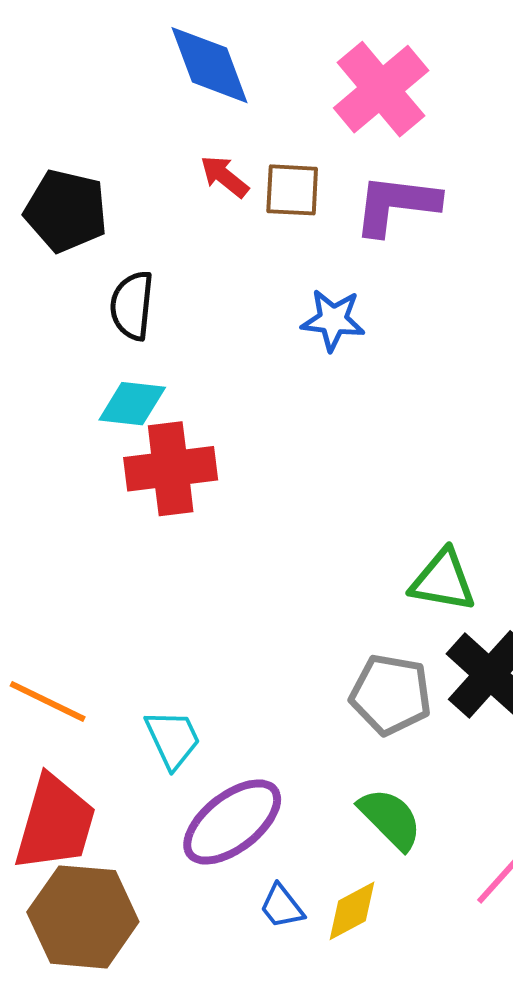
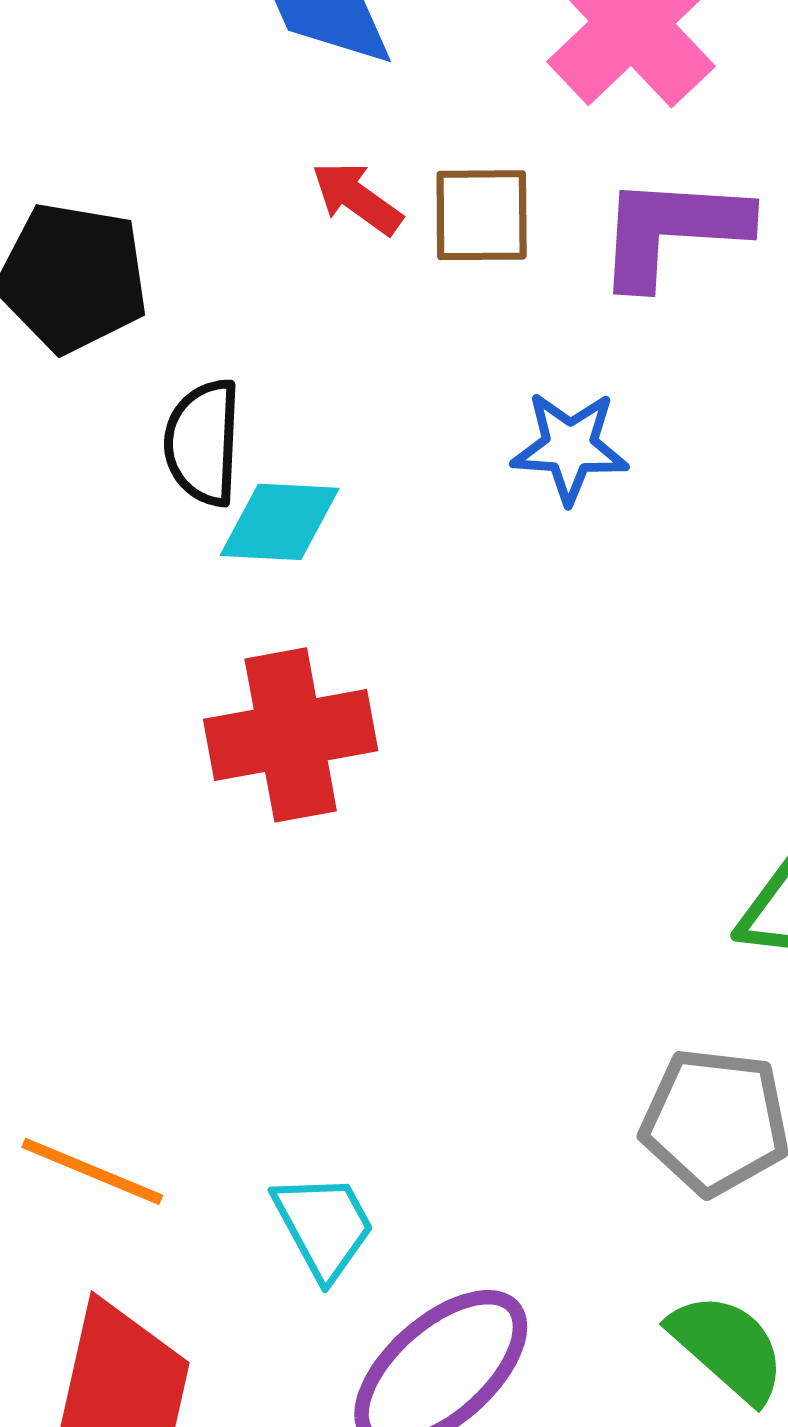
cyan diamond: (132, 404) -> (280, 522), moved

